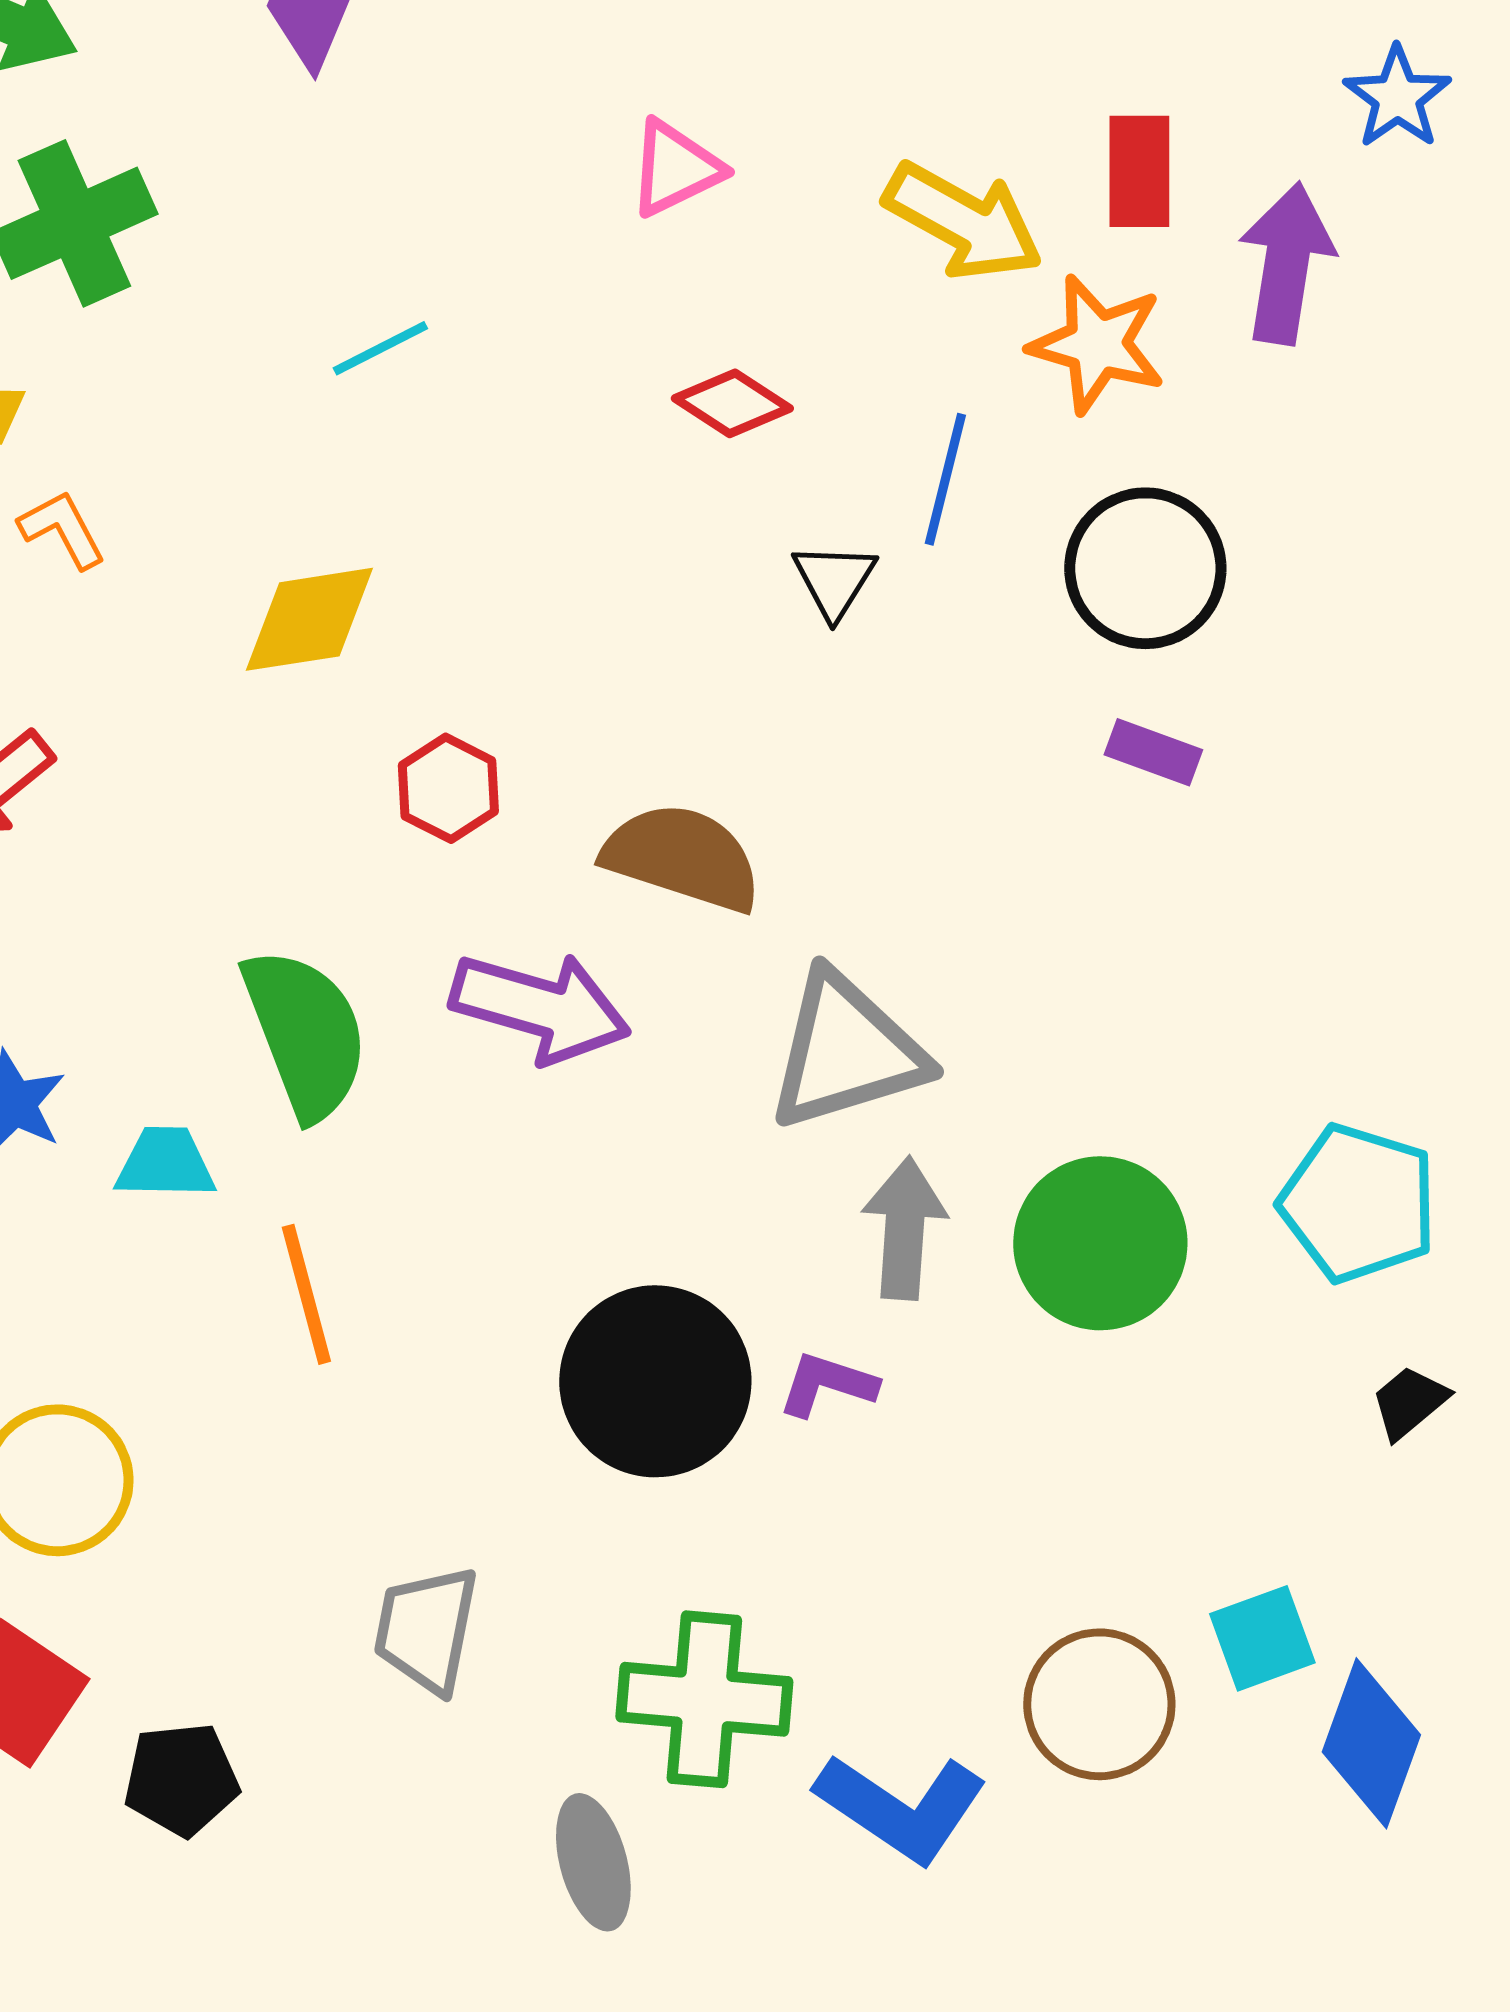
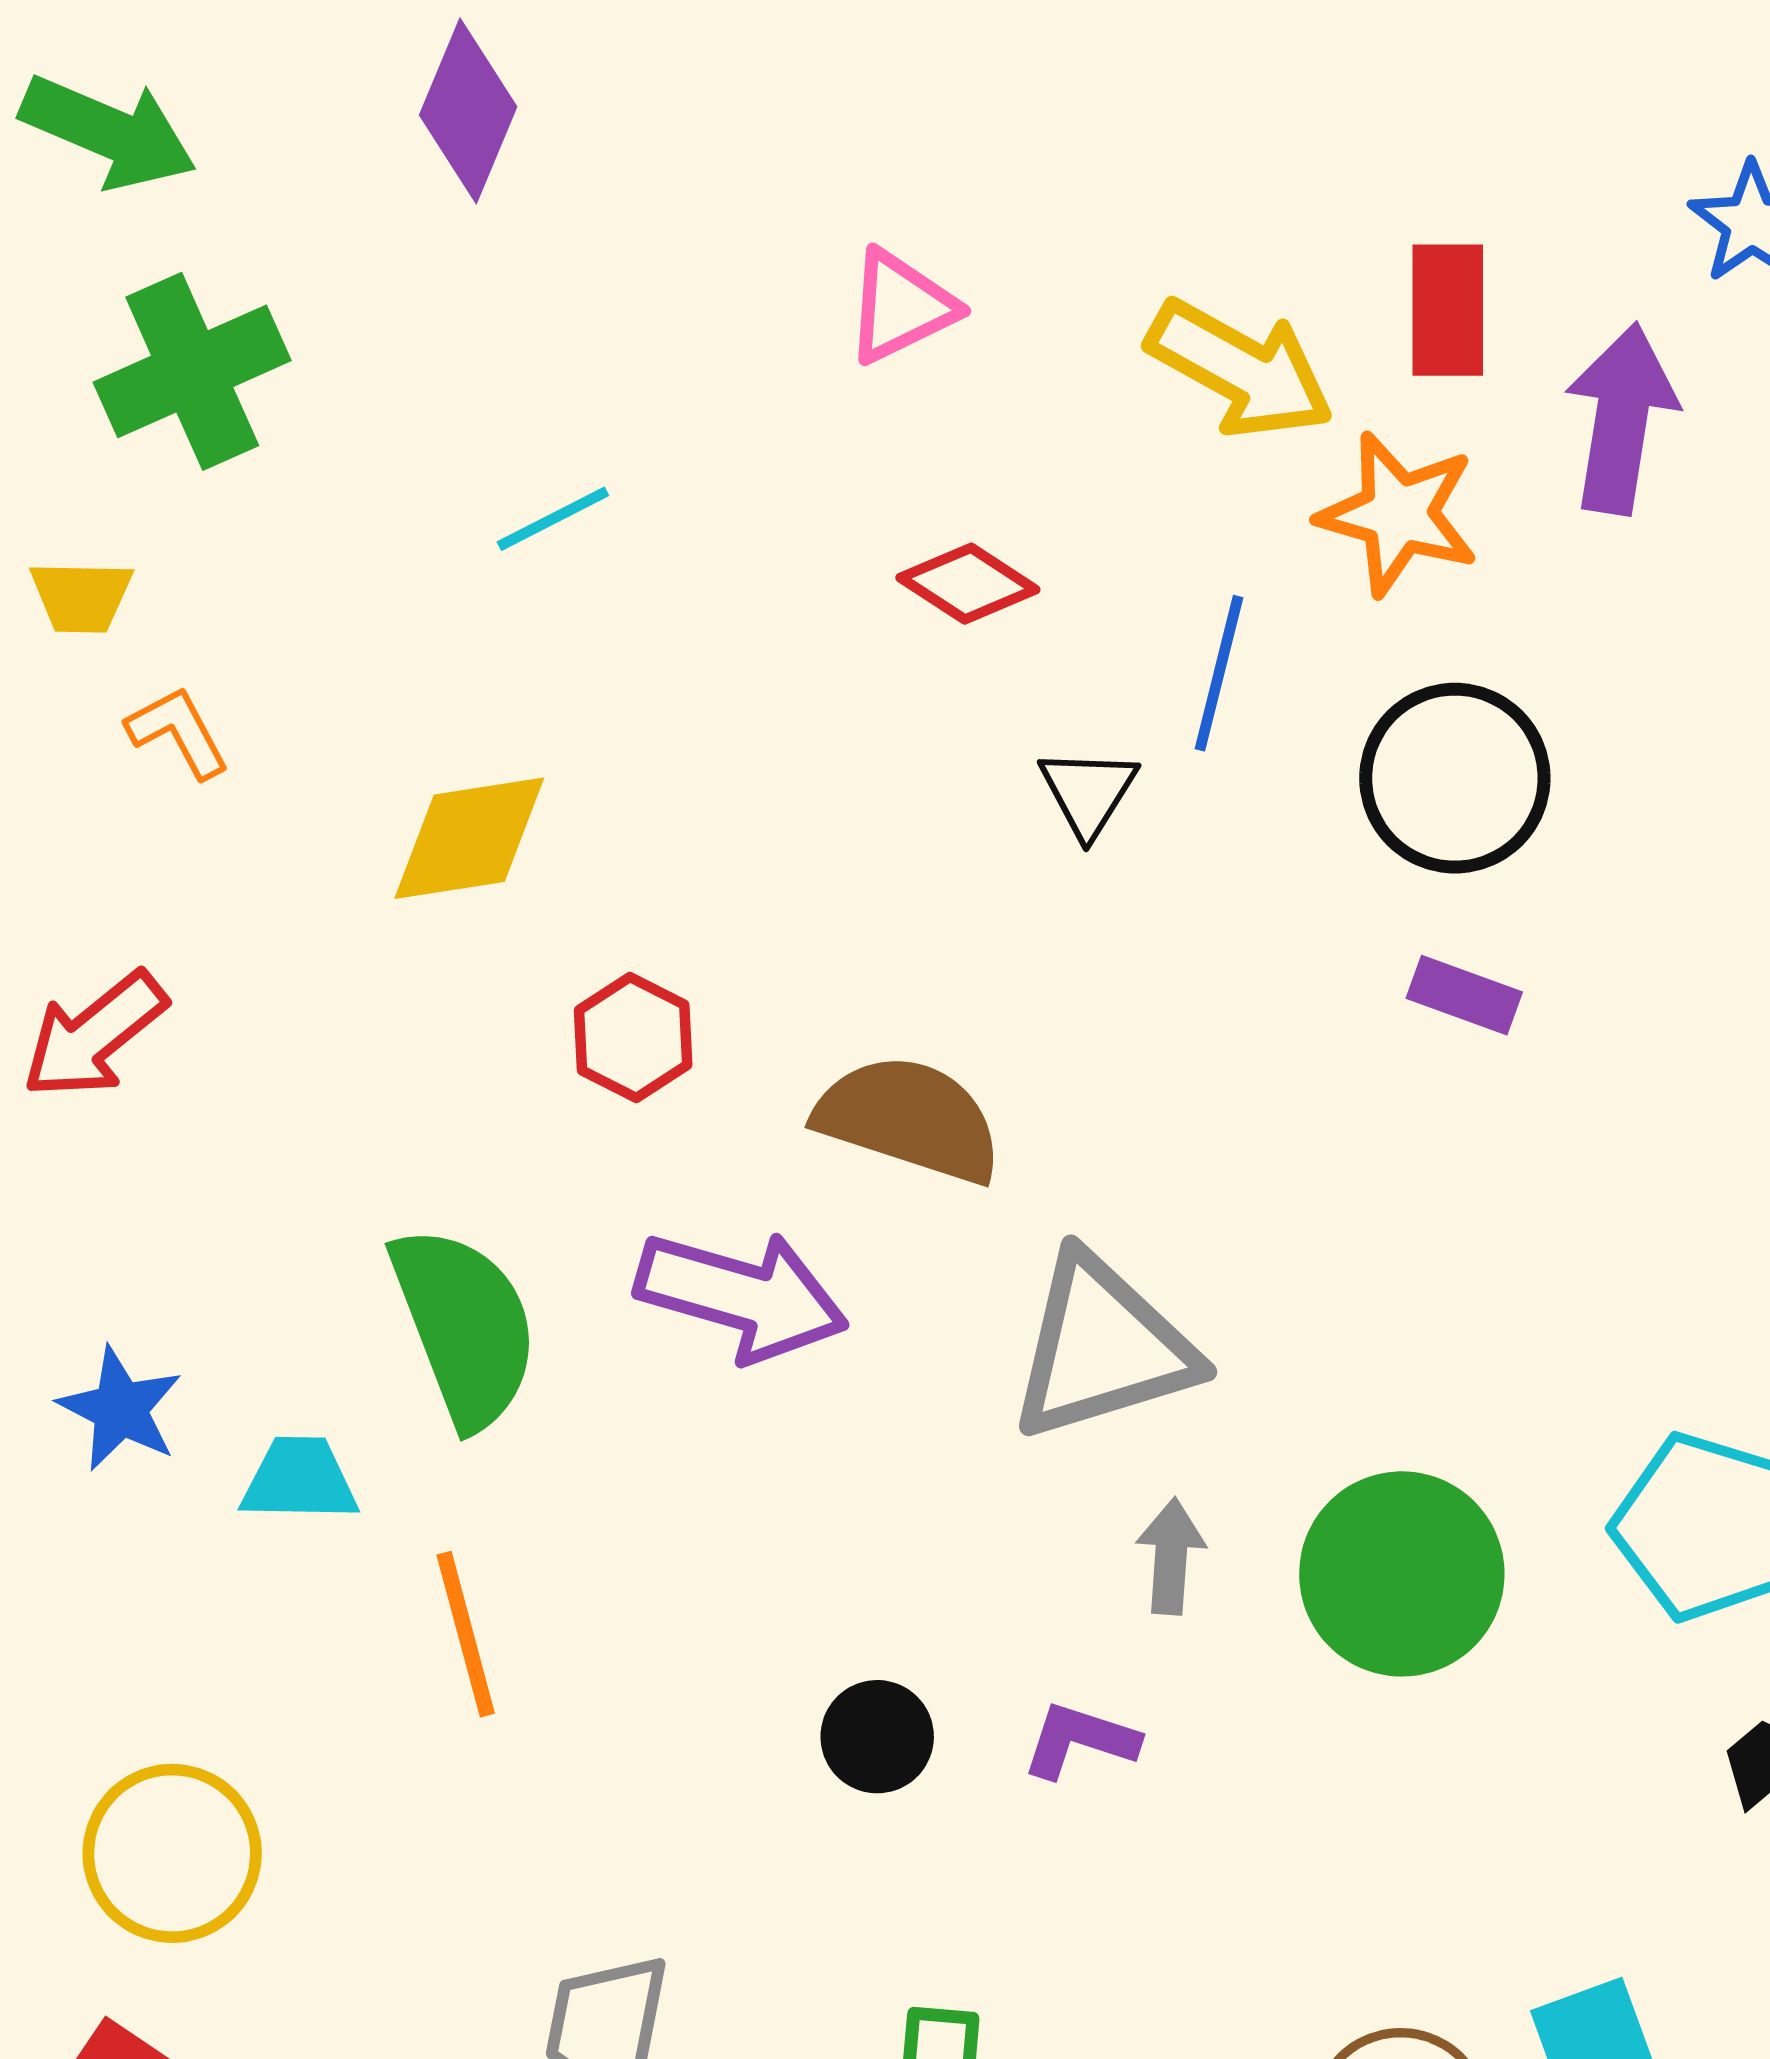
gray arrow: (904, 1228) -> (1171, 1556), size x0.7
black circle: (655, 1381) -> (877, 1737), size x0.5

